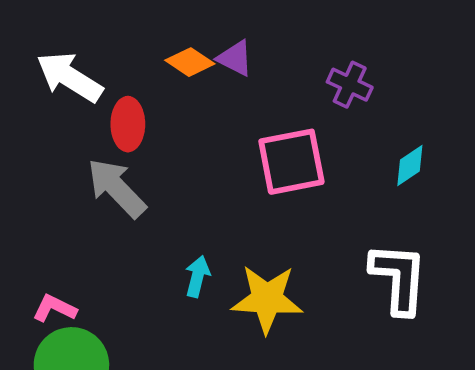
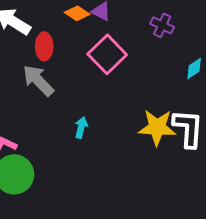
pink square: (291, 162) -> (107, 54), moved, turned -33
yellow star: (267, 299) -> (157, 127), moved

